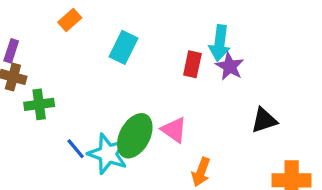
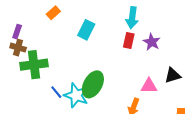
cyan arrow: (220, 43) -> (132, 18), moved
green cross: (39, 104) -> (34, 65), size x1.5
pink triangle: (174, 130) -> (149, 86), moved, turned -36

